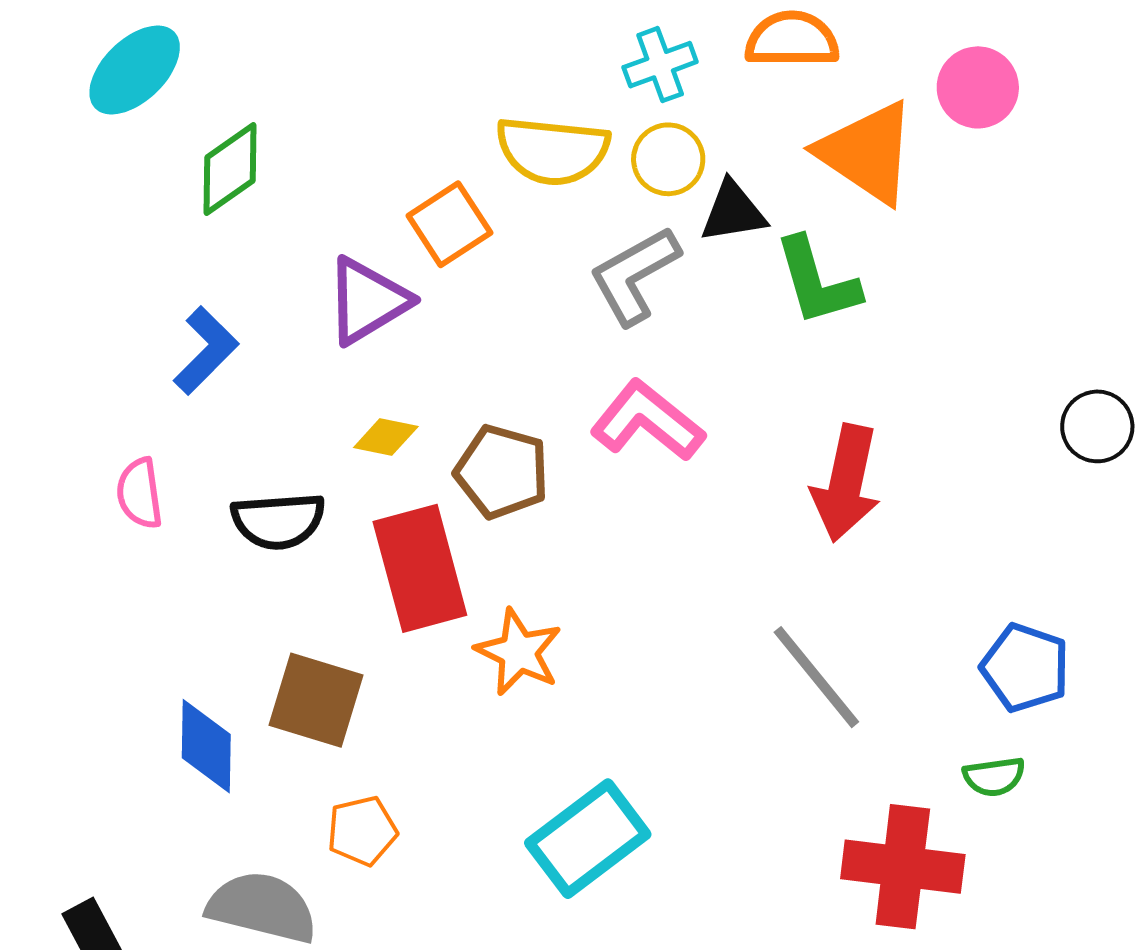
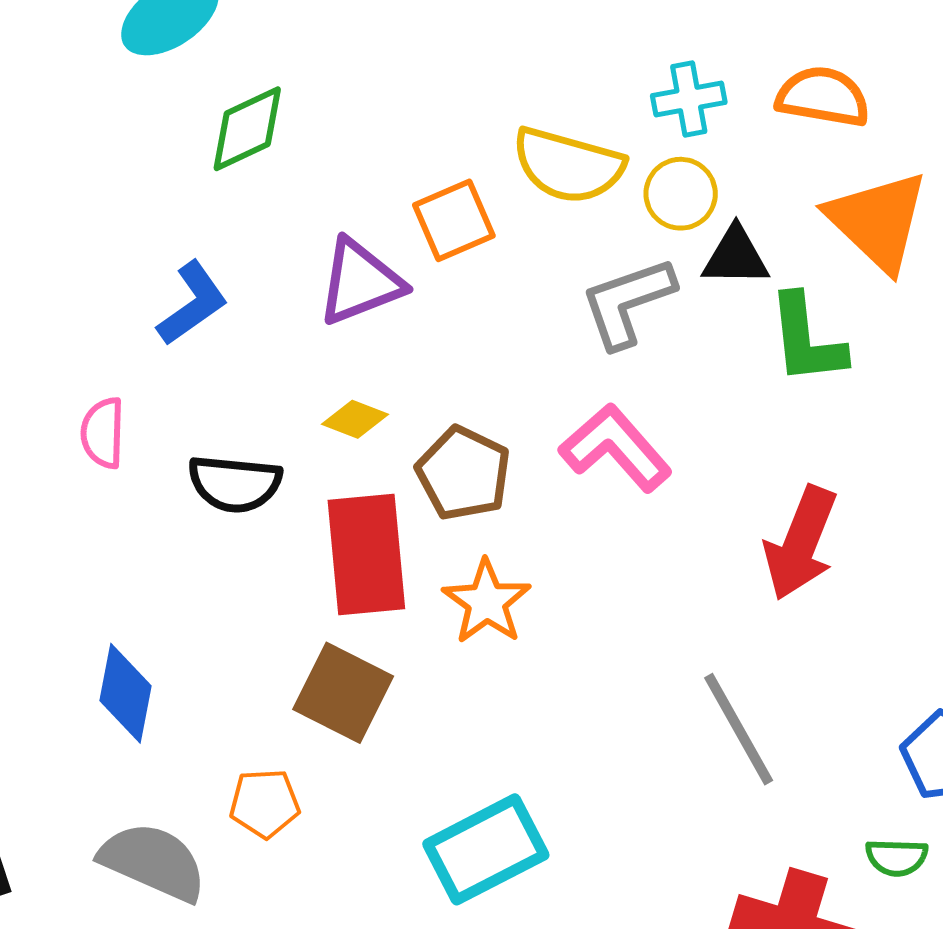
orange star: (519, 652) -> (487, 602), moved
brown square: (316, 700) -> (343, 693), moved

